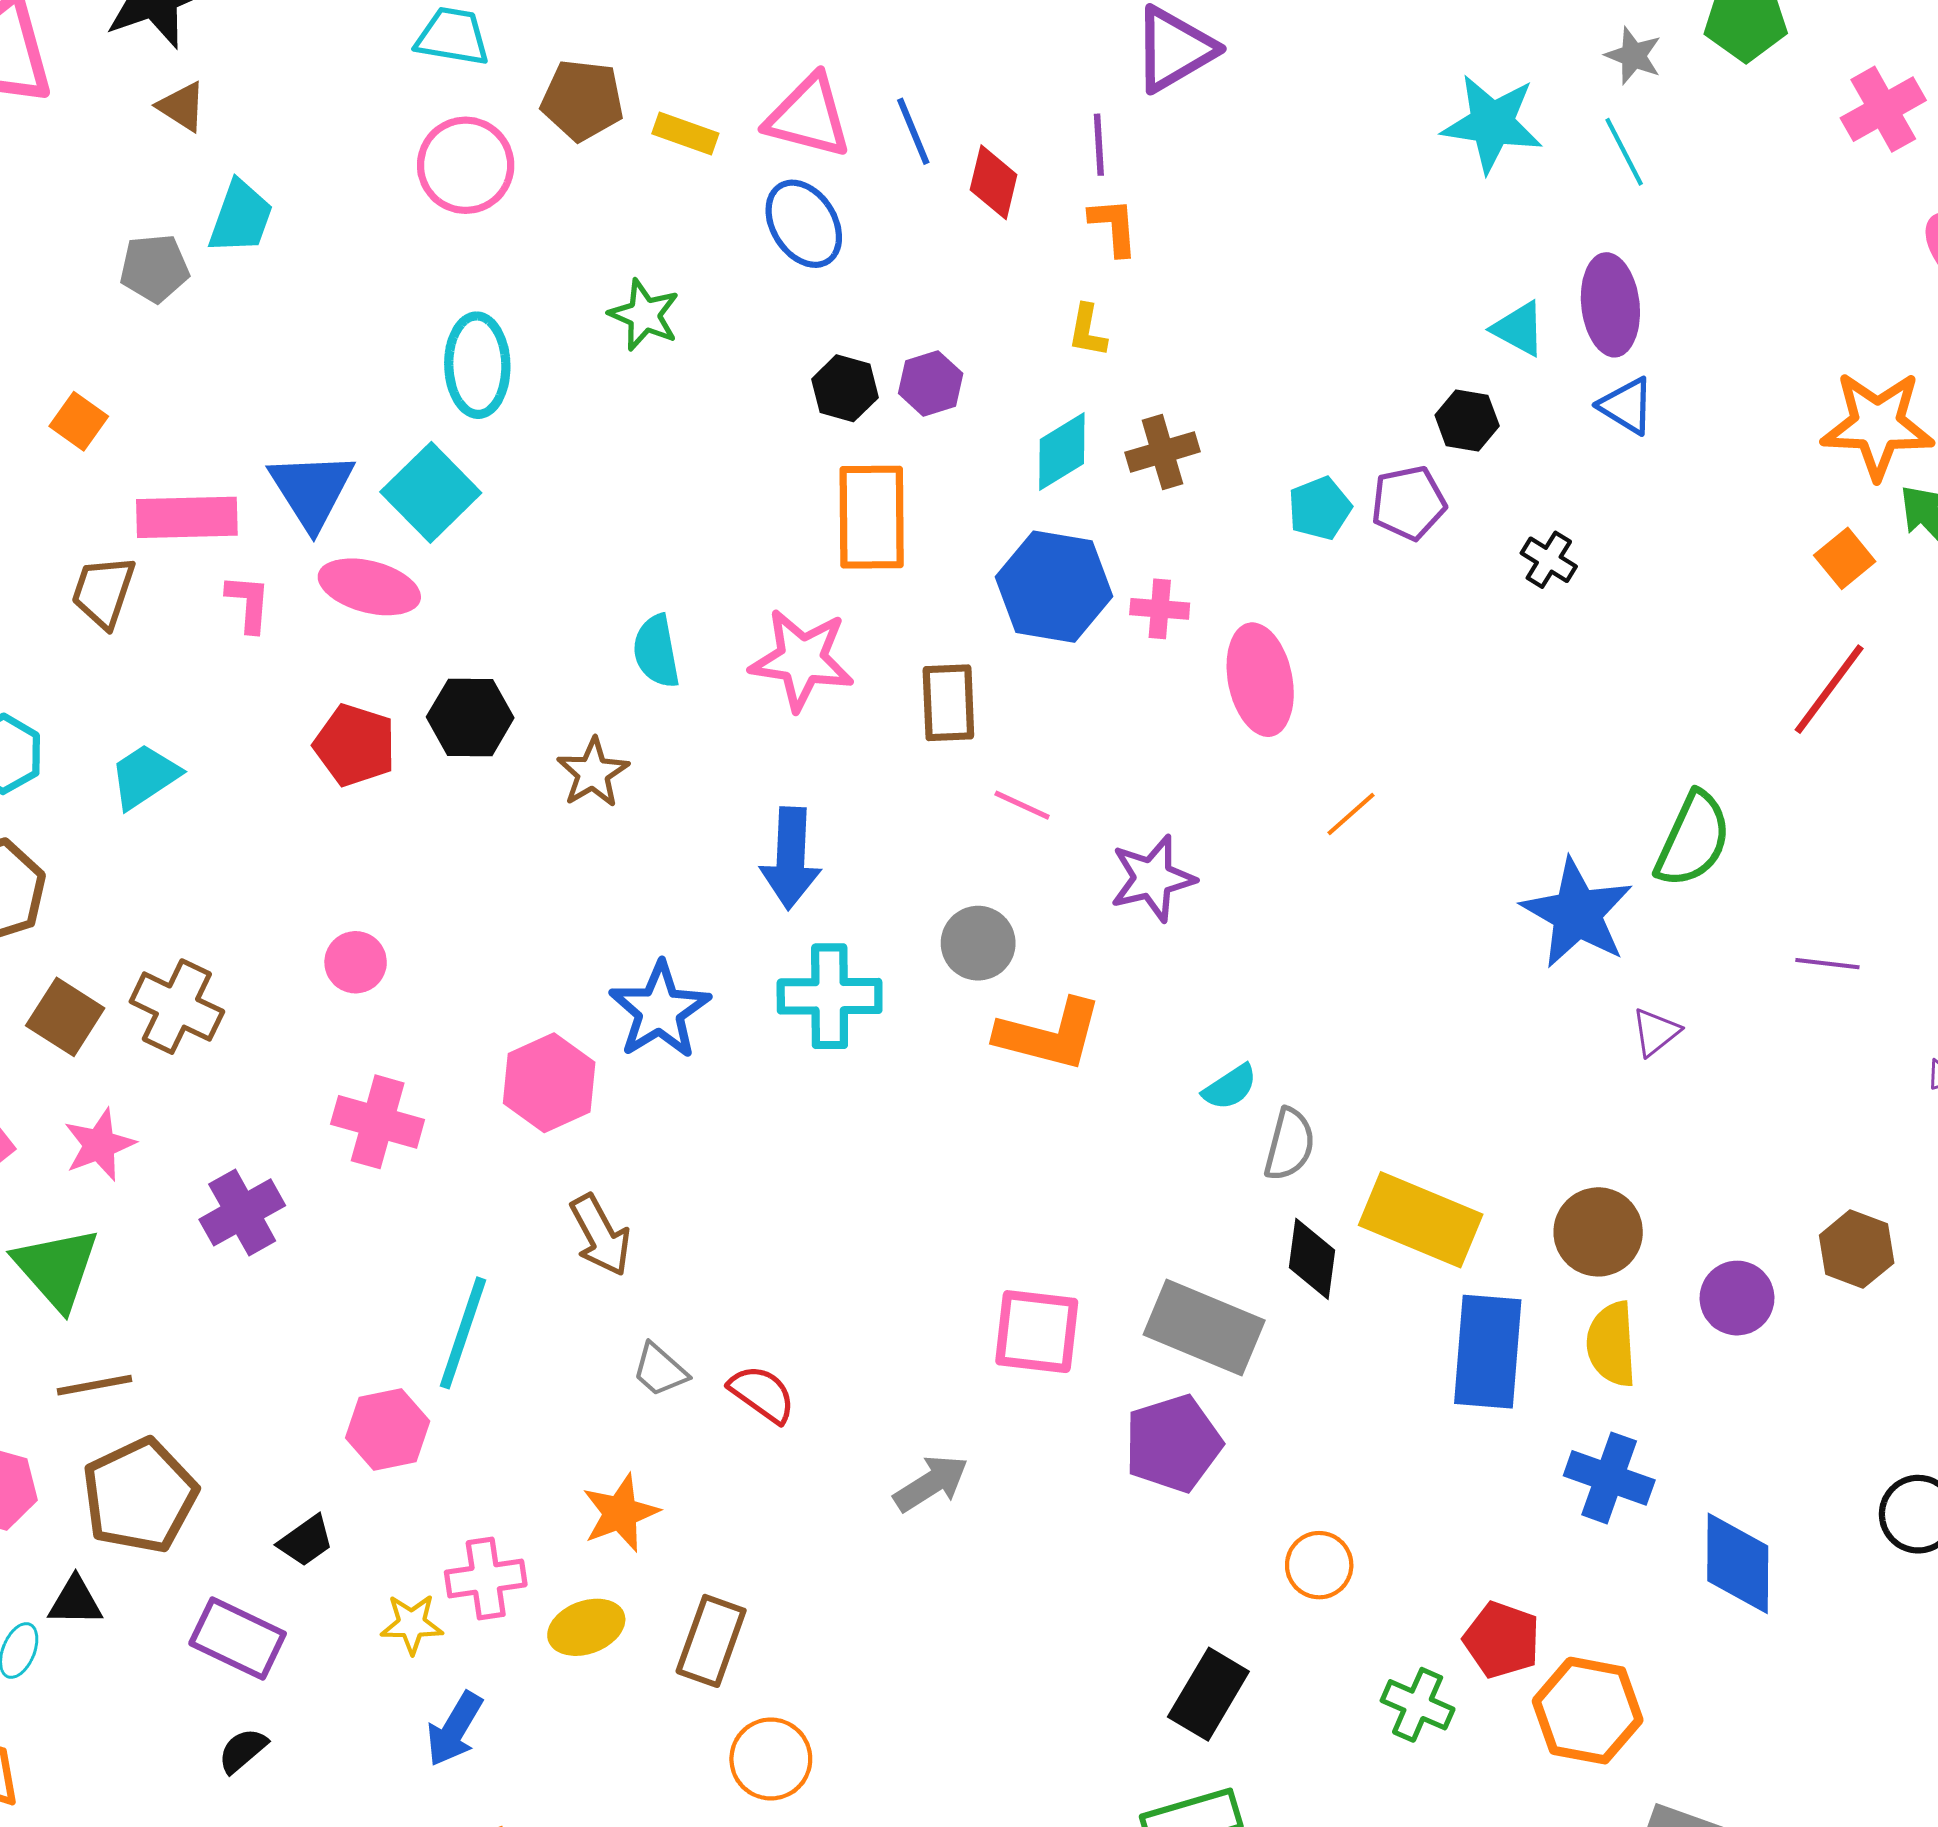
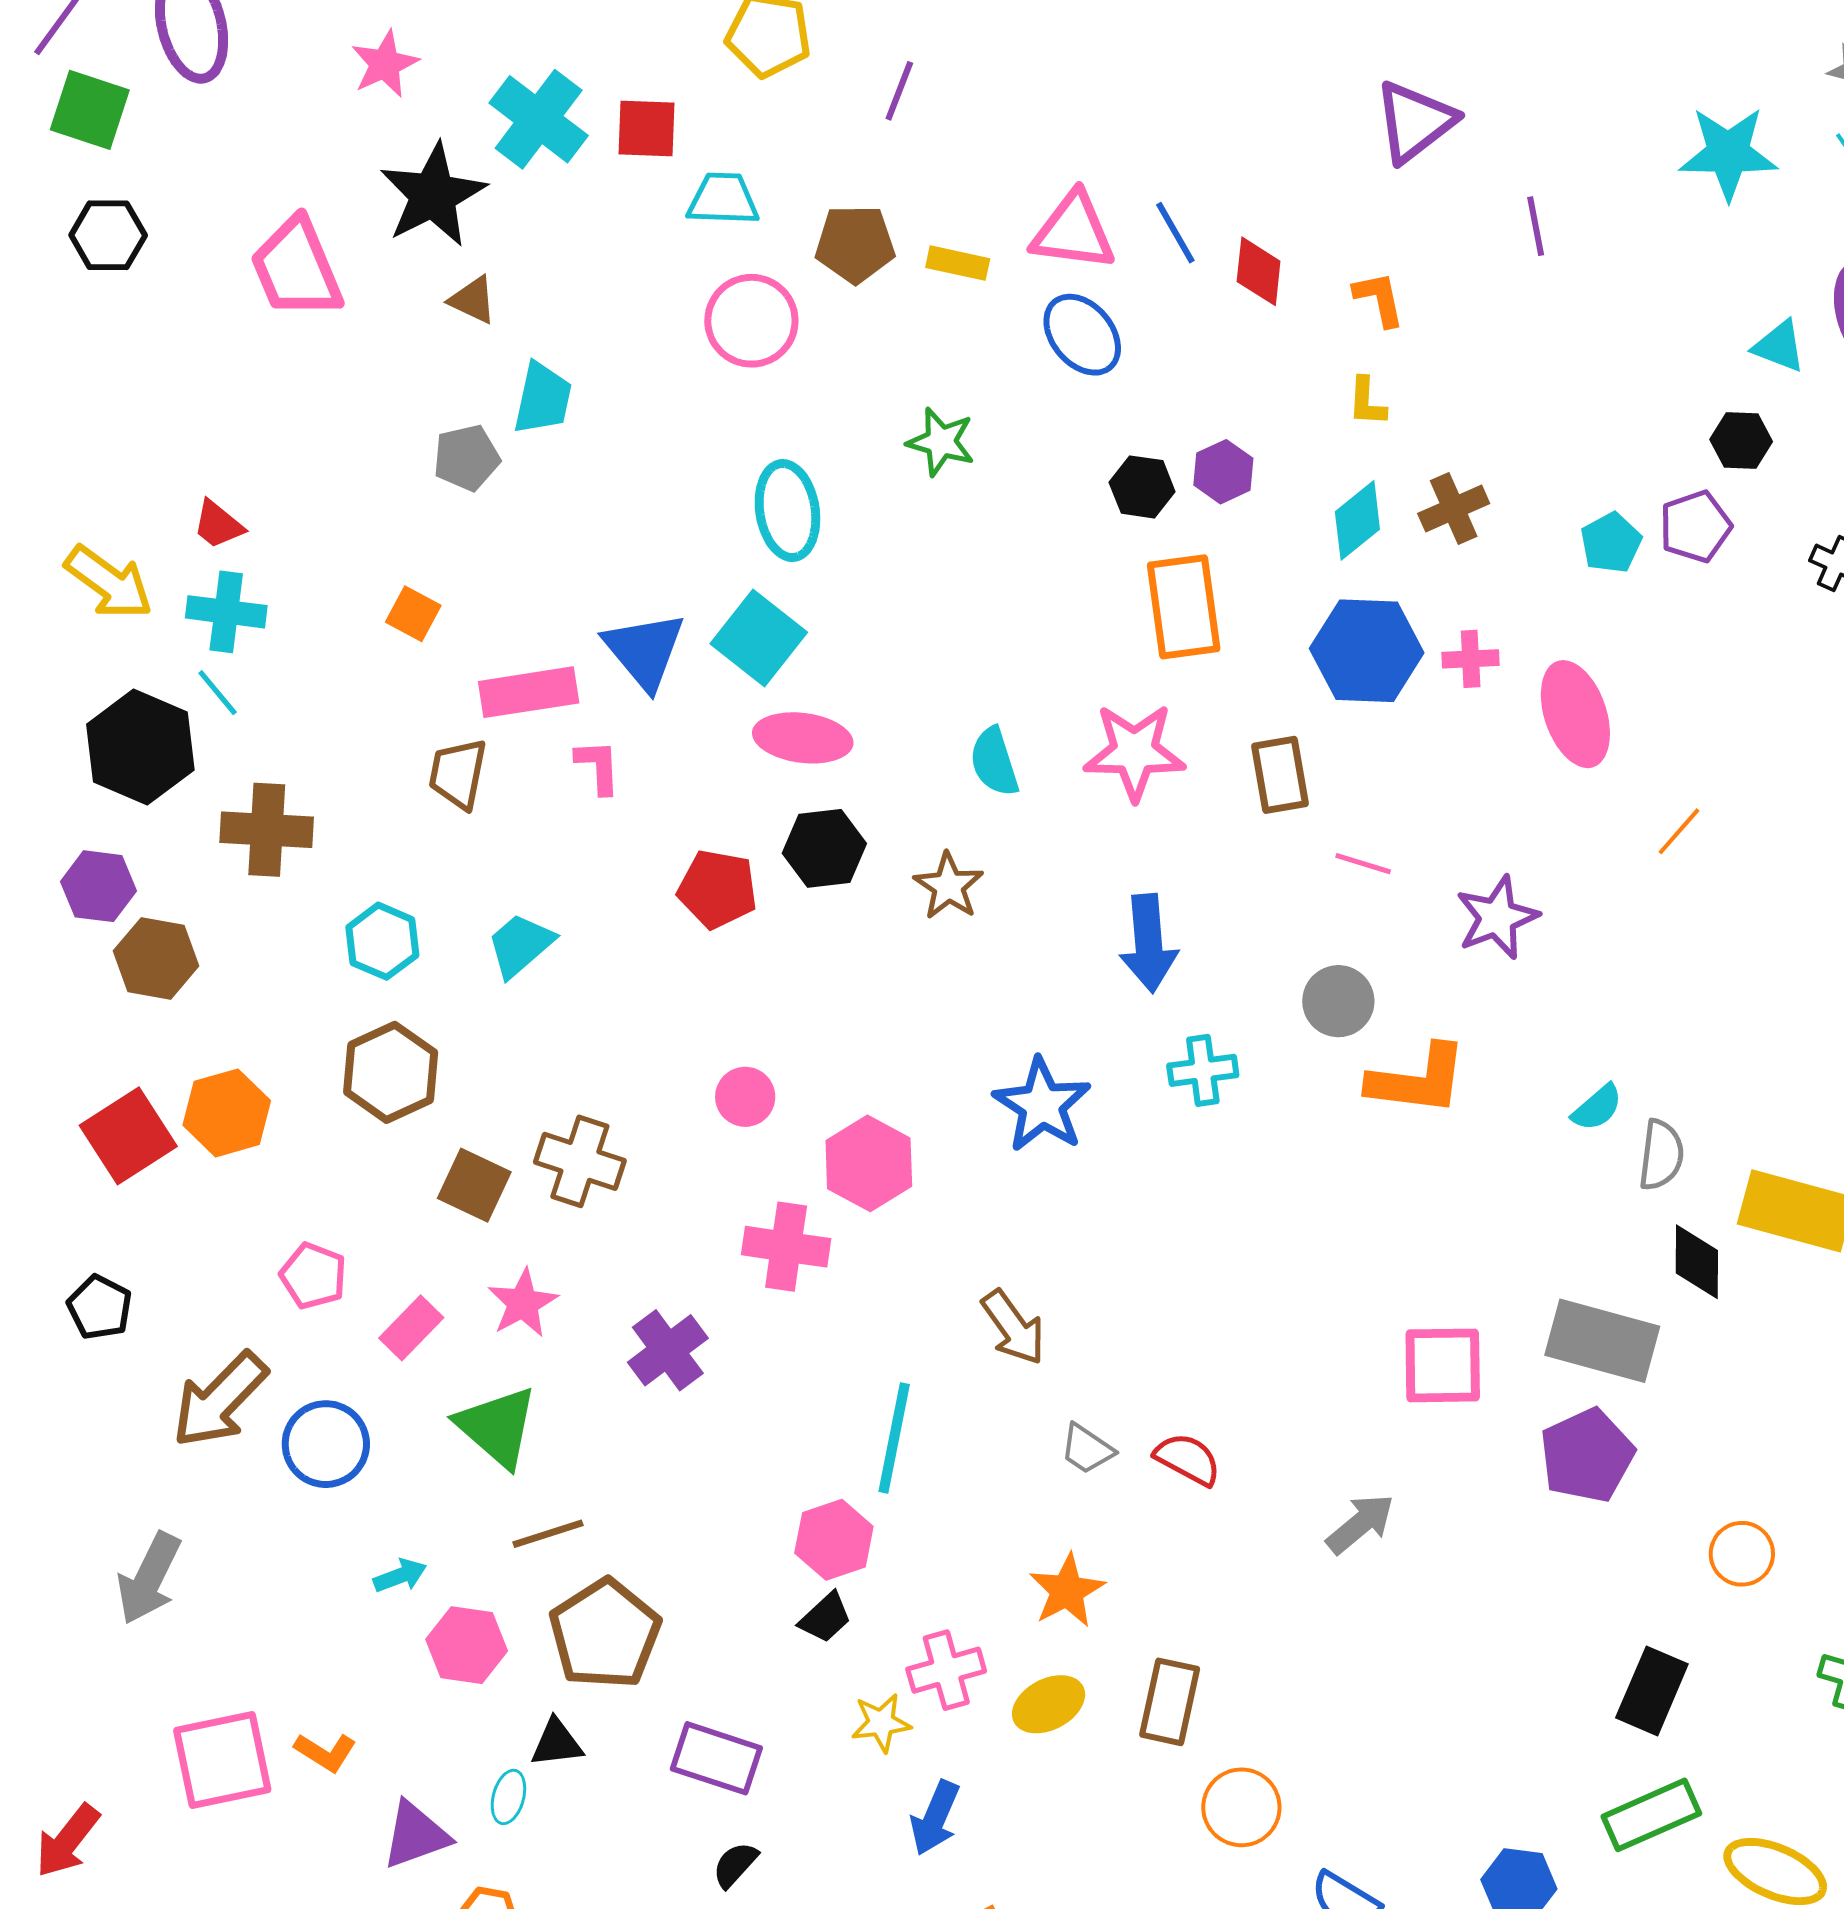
purple line: (1099, 145) -> (1536, 226), moved
pink ellipse: (369, 587) -> (803, 738), moved
cyan cross: (830, 996) -> (1203, 1070), size x0.7
pink hexagon: (549, 1083) -> (869, 1163), moved
black trapezoid: (306, 1541) -> (825, 1618), moved

